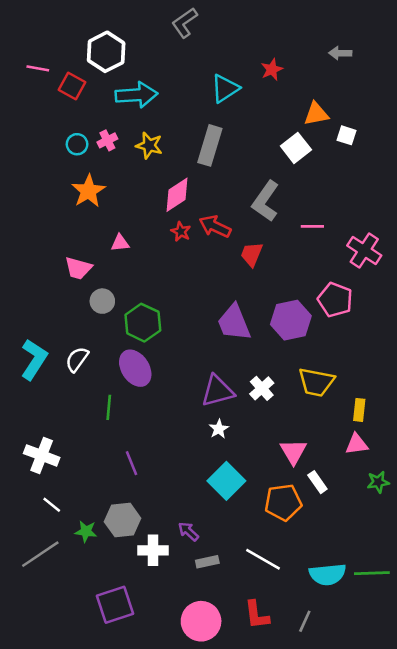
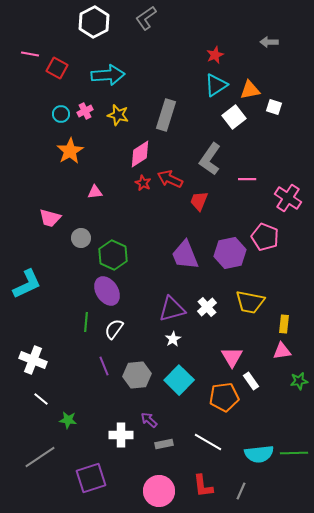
white hexagon: (106, 52) -> (94, 22), moved
cyan triangle: (225, 89) -> (216, 85), moved
pink trapezoid: (78, 268) -> (50, 218), moved
cyan L-shape: (34, 359) -> (27, 284), turned 32
white semicircle: (77, 359) -> (114, 329), moved
gray hexagon: (123, 520) -> (137, 375), moved
gray line: (40, 554) -> (40, 457), moved

